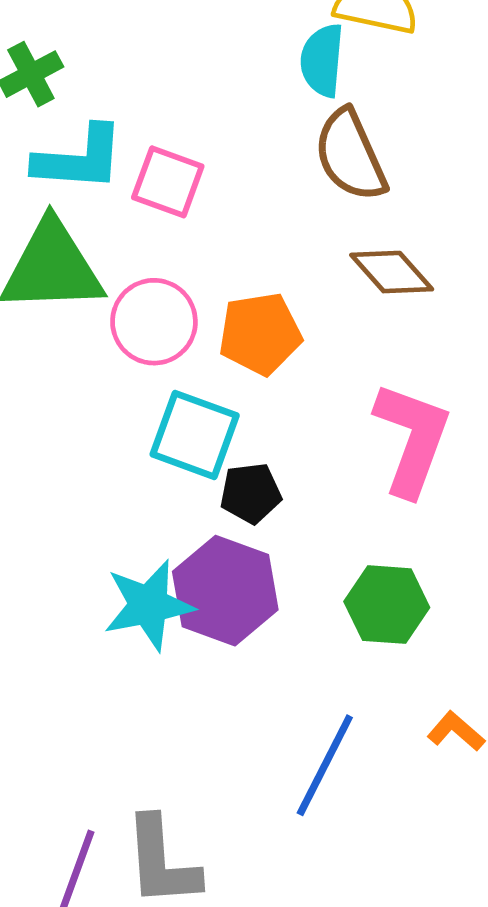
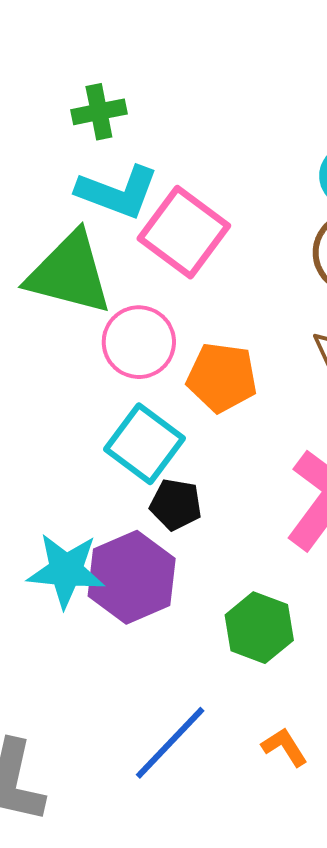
pink square: (168, 182) -> (184, 232), size x1.4

